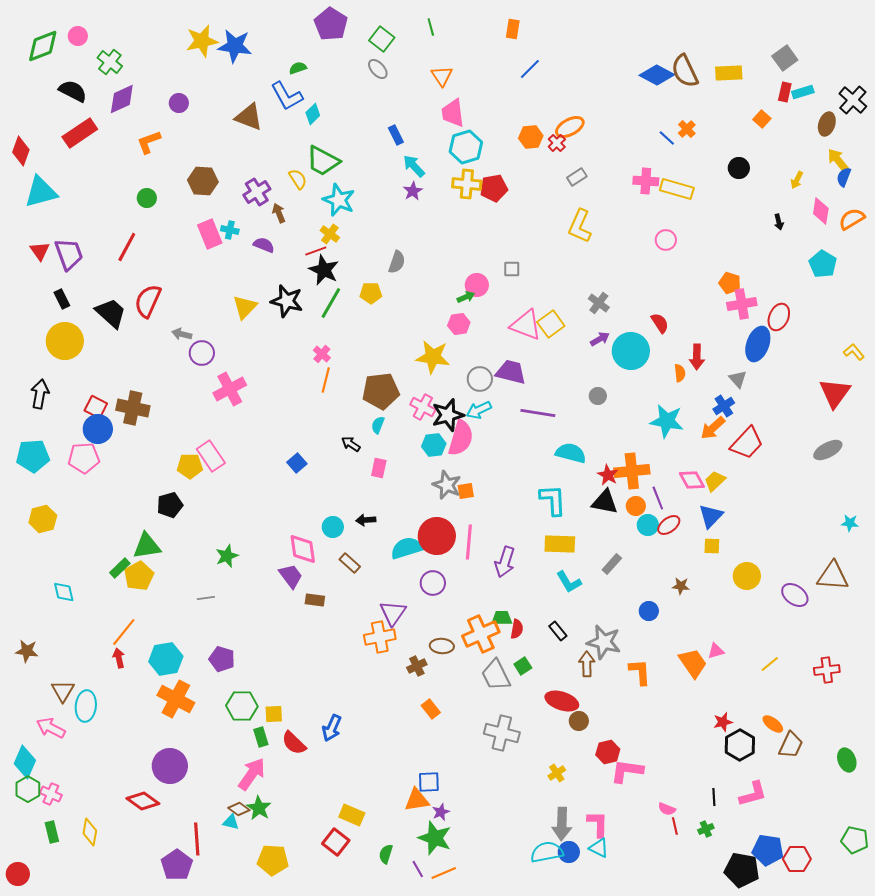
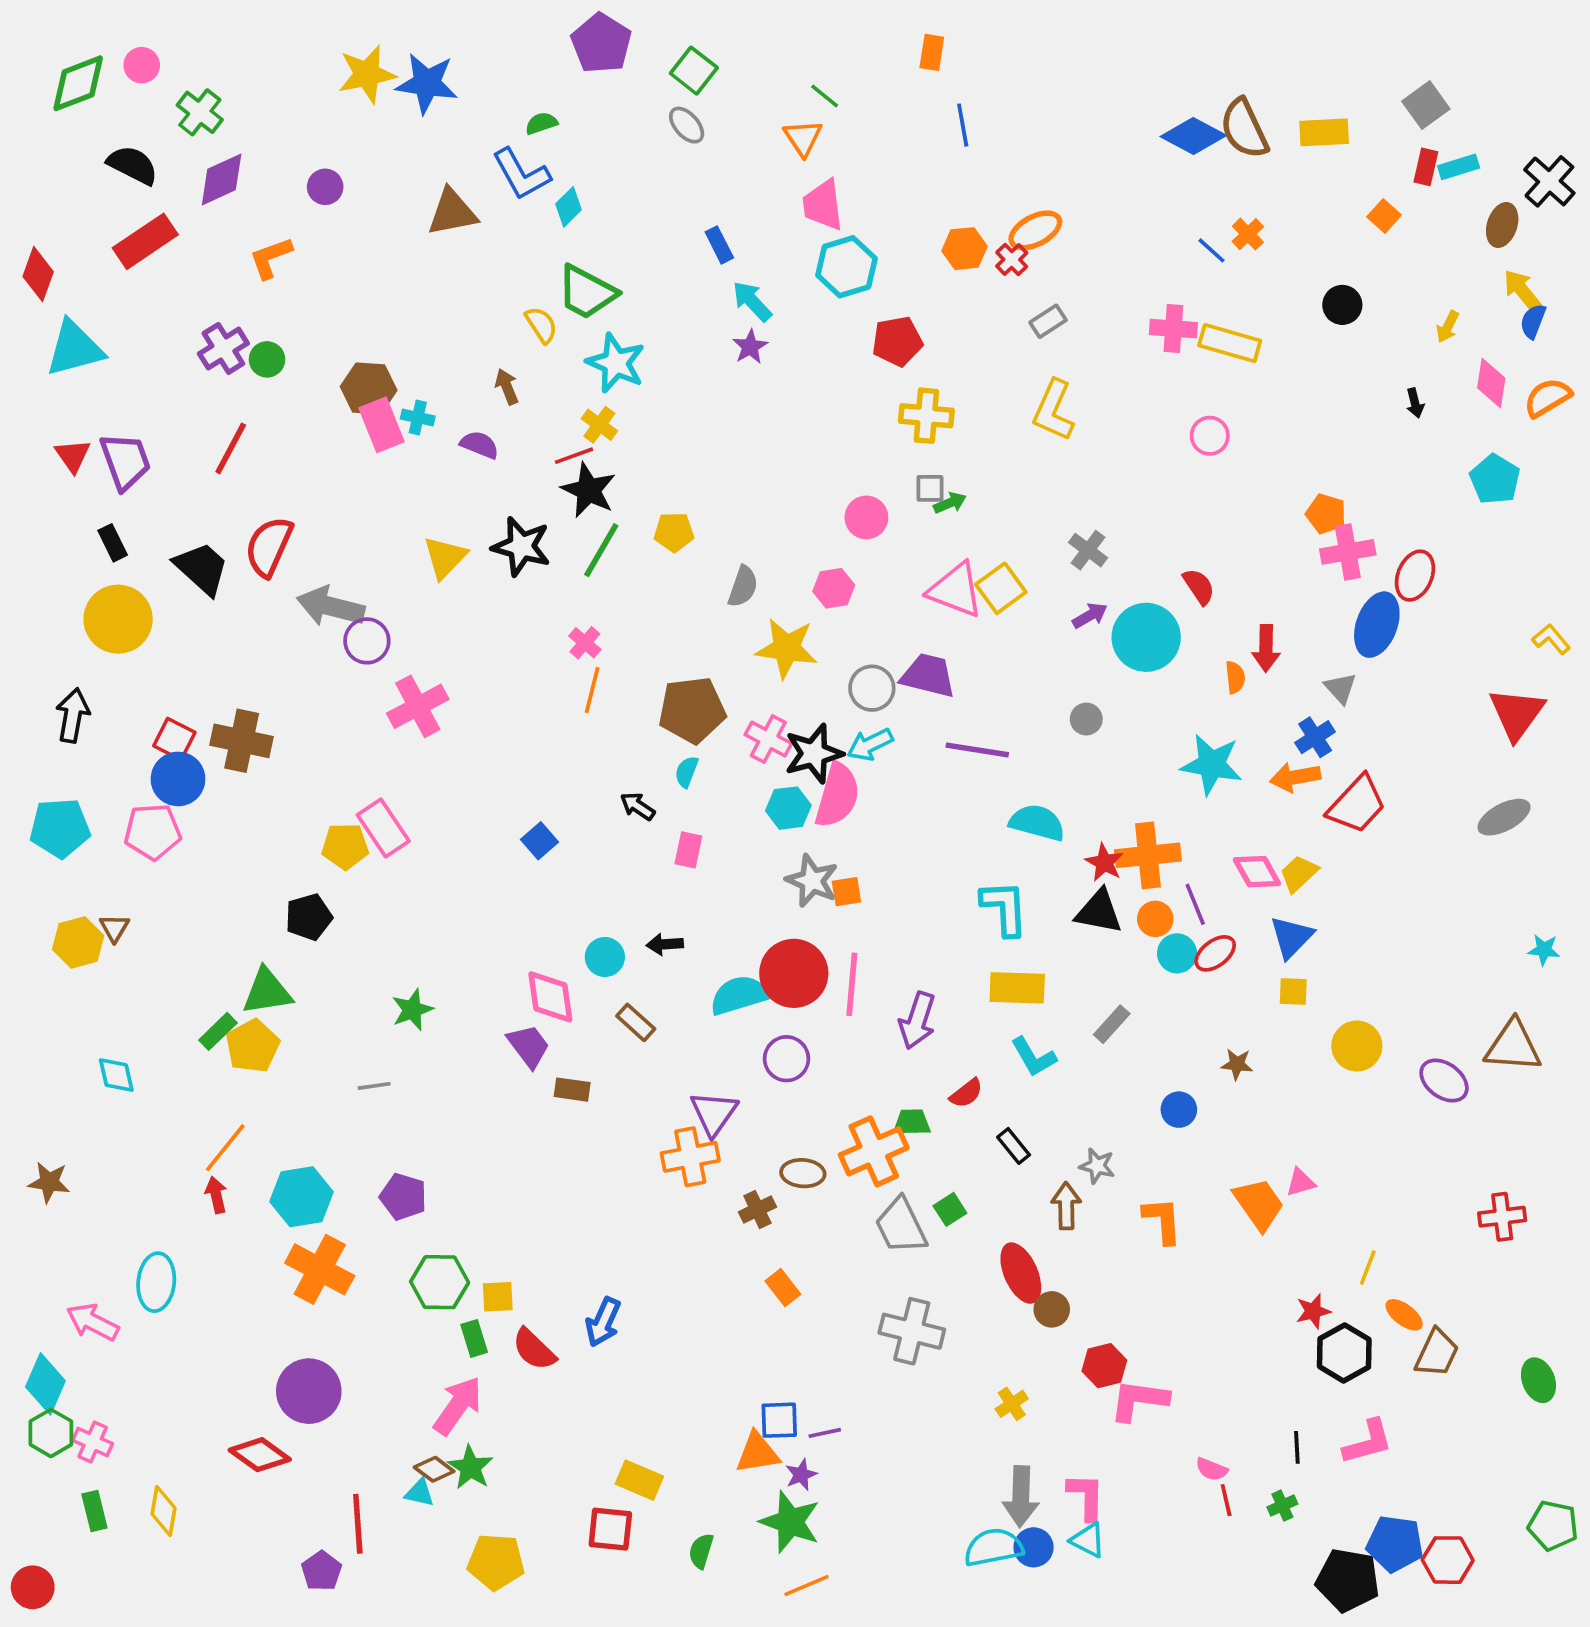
green line: (431, 27) -> (825, 96), moved, turned -36
blue line: (530, 69) -> (963, 125), turned -55
brown triangle: (249, 117) -> (452, 212), turned -32
brown hexagon: (203, 181) -> (369, 388), moved
yellow cross: (467, 184) -> (926, 416), moved
purple cross: (257, 192) -> (223, 349), moved
gray semicircle: (397, 262) -> (743, 586), moved
green arrow: (466, 297) -> (950, 503), moved
gray arrow: (182, 334) -> (331, 606), size x1.8
orange arrow: (713, 428) -> (1295, 777), turned 32
red semicircle: (517, 629) -> (966, 1093), moved, turned 42
gray star: (604, 642) -> (1097, 1166), size x0.6
yellow line: (770, 664) -> (1368, 1268), moved, turned -30
brown triangle: (63, 691) -> (114, 928), moved, size x0.7
red ellipse: (562, 701) -> (1021, 1273), turned 48
red square: (336, 842) -> (610, 1529), turned -32
purple pentagon: (177, 865) -> (322, 1571), size x0.7
purple line: (418, 869) -> (825, 1433), moved, turned -72

